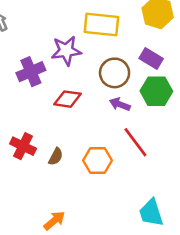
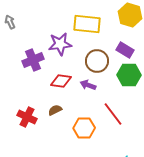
purple arrow: (120, 104) -> (88, 85), moved
brown semicircle: (56, 157) -> (55, 110), moved, turned -144

